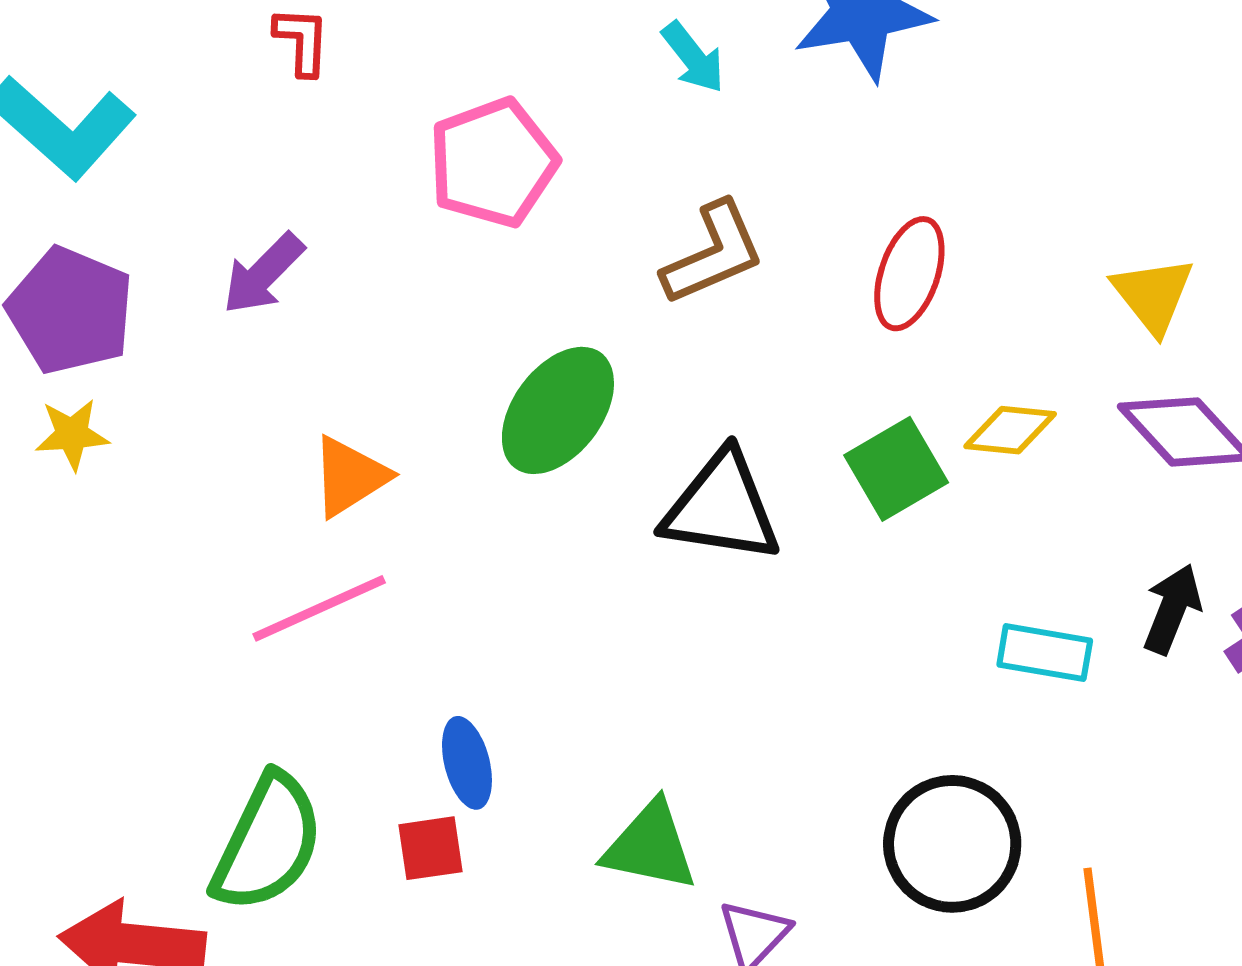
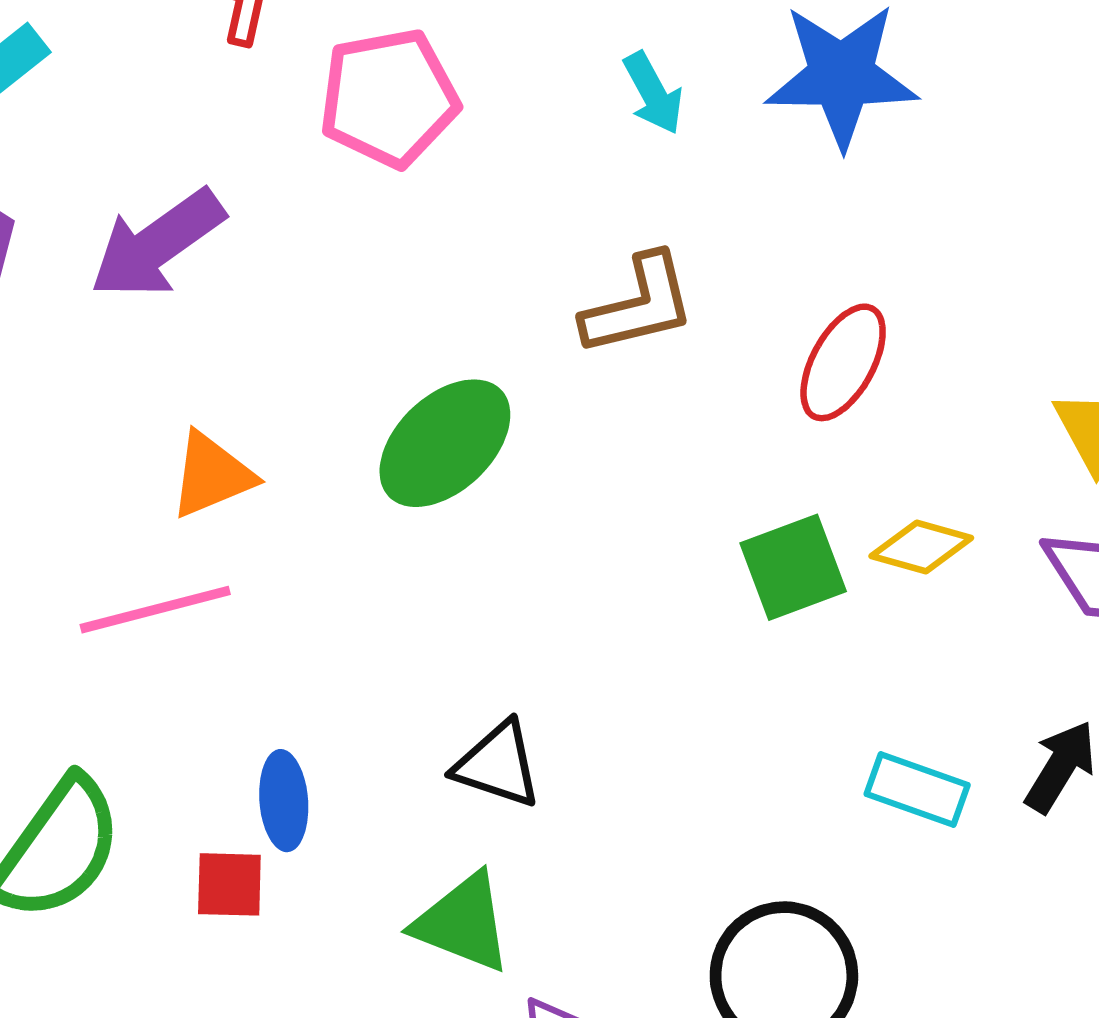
pink pentagon: (493, 163) -> (389, 98), moved
purple arrow: (263, 274) -> (157, 244), size x1.4
black triangle: (722, 507) -> (498, 765), moved, size x0.7

